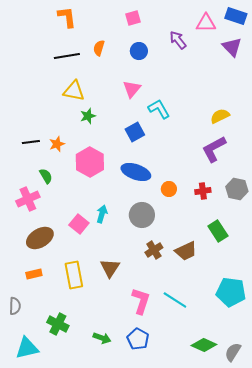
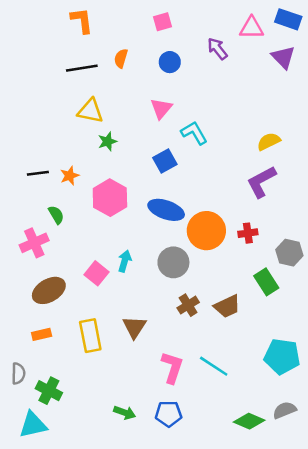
orange circle: (169, 189) -> (206, 231), size x2.0
gray hexagon: (237, 189) -> (289, 253), moved
green cross: (58, 324) -> (49, 391), moved
blue pentagon: (138, 339) -> (169, 414), turned -30
gray semicircle: (233, 352) -> (285, 410), moved, turned 36

